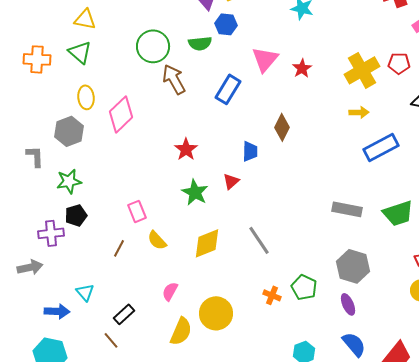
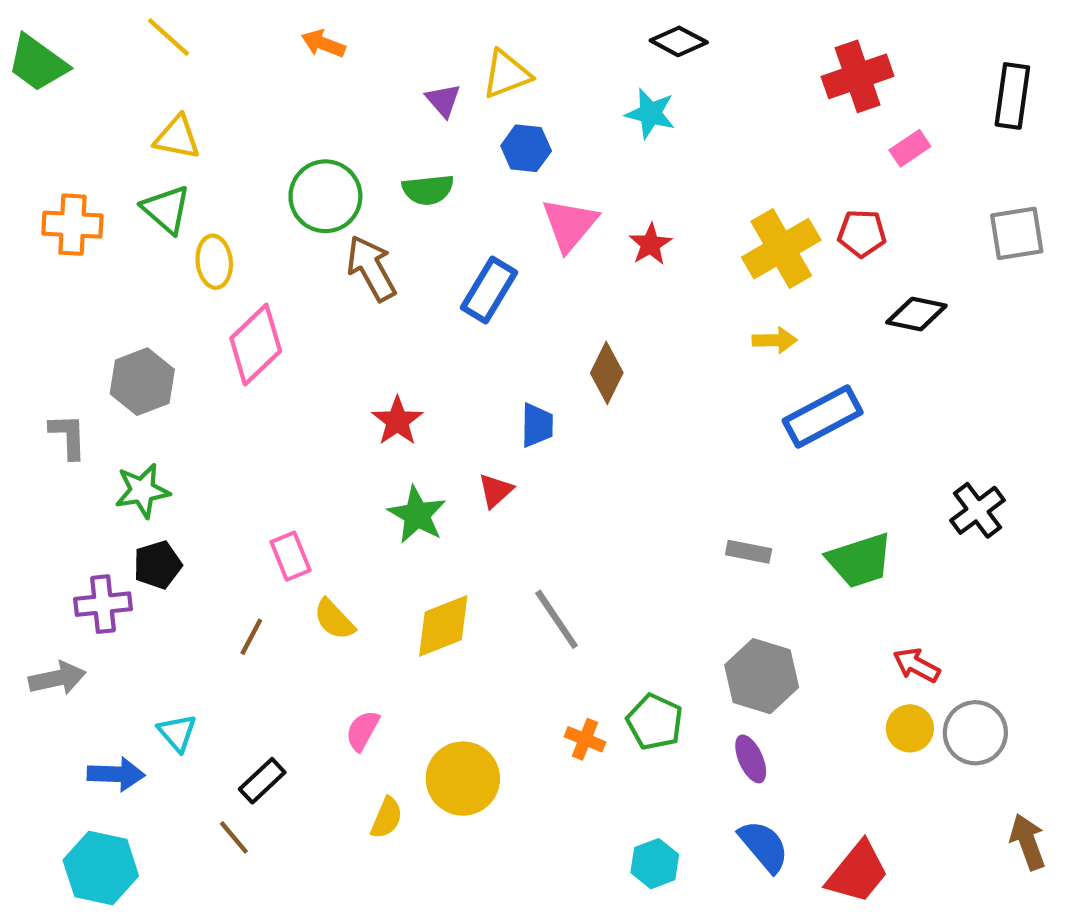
blue hexagon: (226, 24) -> (526, 148), moved
yellow ellipse: (86, 97) -> (214, 262), moved
gray rectangle: (347, 209) -> (749, 552), size x0.7
yellow semicircle: (181, 331) -> (387, 818), size x0.7

